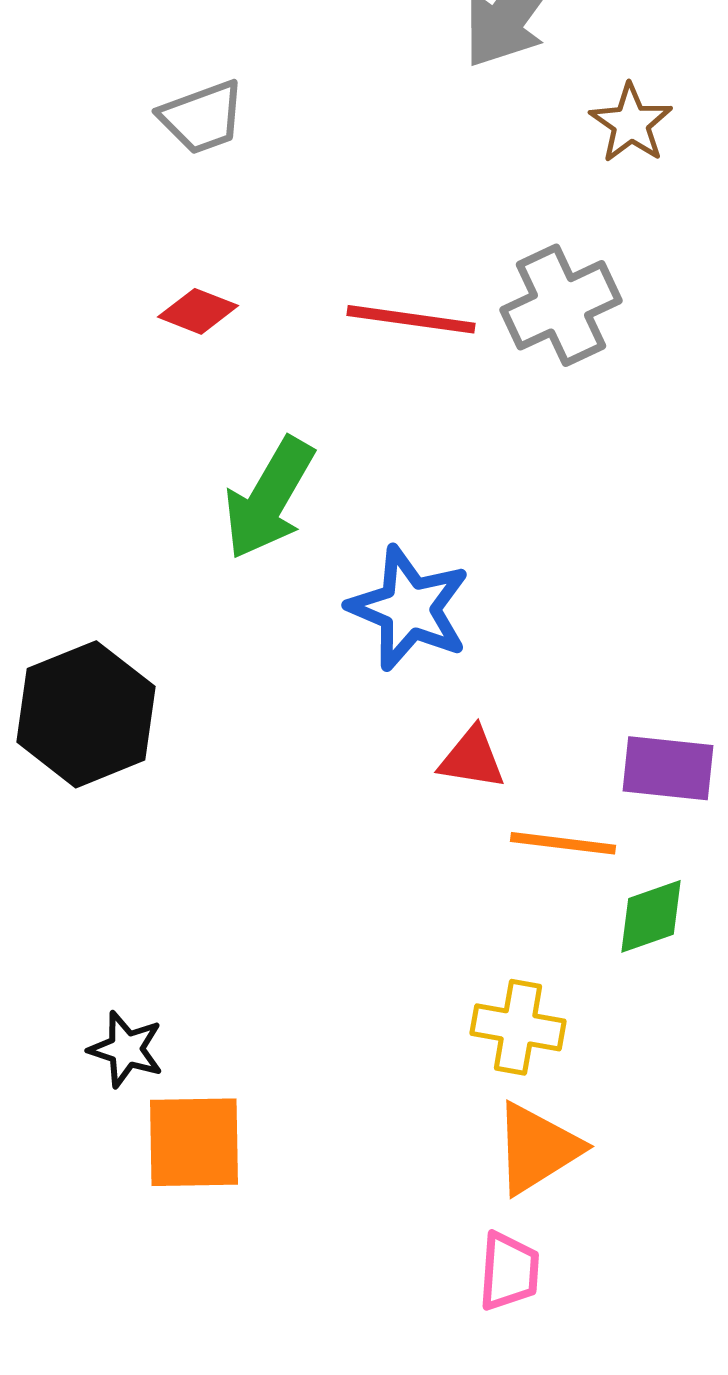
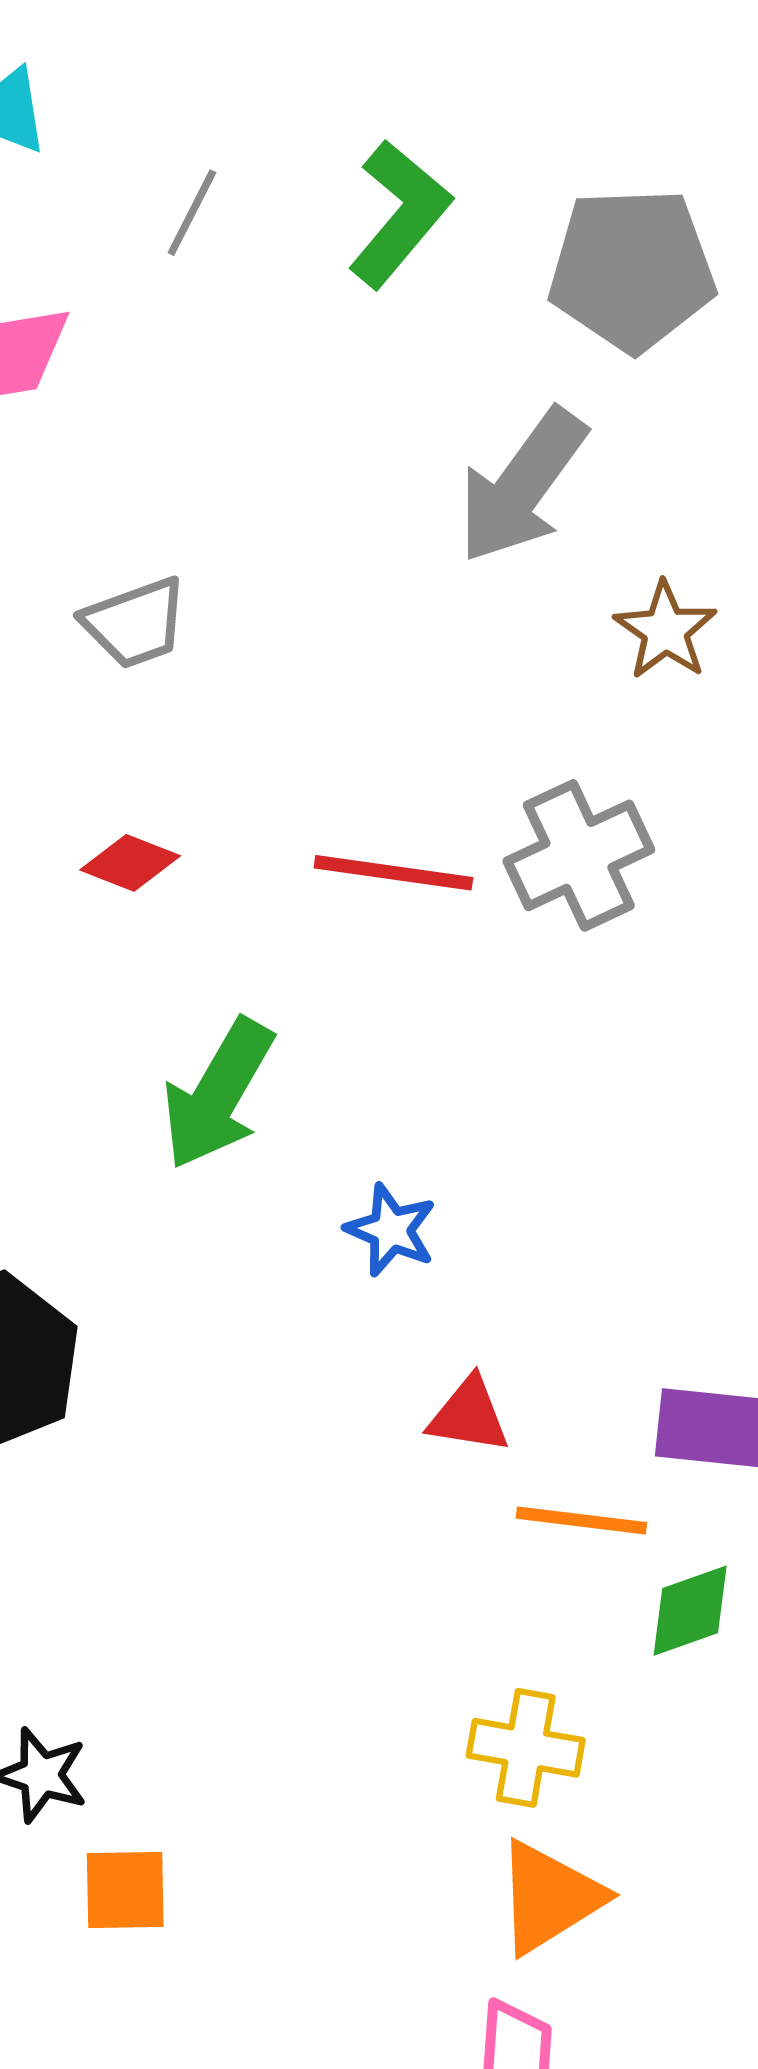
blue star: (409, 608) -> (391, 1230), size x0.6
orange square: (194, 1142) -> (125, 1890), size x0.7

